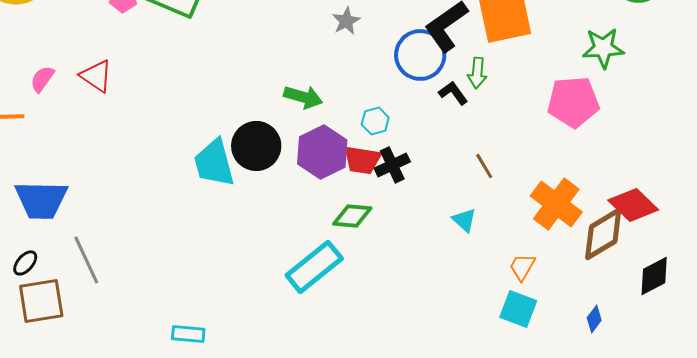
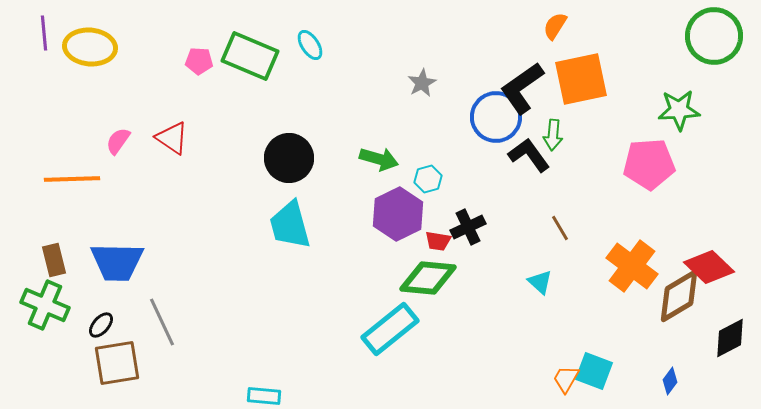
black L-shape: (453, 93) -> (529, 155), size x1.4
cyan hexagon: (375, 121) -> (428, 179), moved
black circle: (256, 146) -> (289, 158), moved
red trapezoid: (362, 160) -> (438, 241), moved, size x0.7
green diamond: (352, 216) -> (428, 278), size x1.4
orange trapezoid: (522, 267) -> (566, 379), moved

